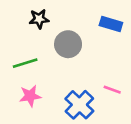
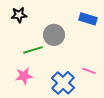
black star: (39, 19) -> (19, 15), moved
green line: (25, 63) -> (33, 50), moved

